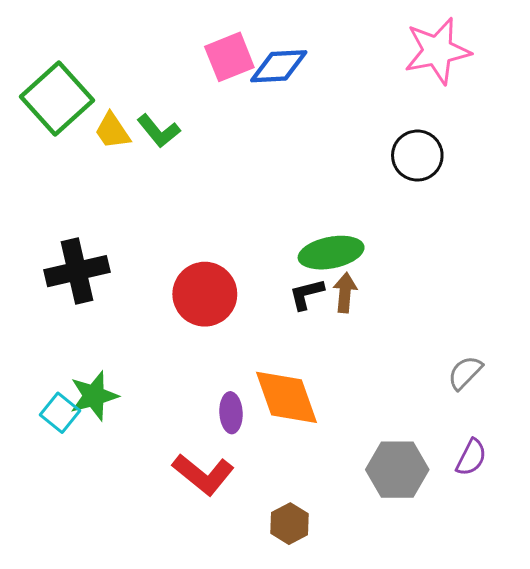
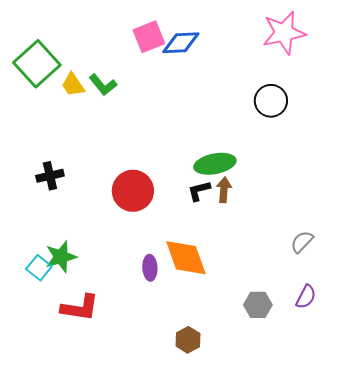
black cross: (77, 271) -> (50, 176), size x0.7
gray hexagon: (397, 470) -> (258, 305), size x0.7
red L-shape: (203, 474) -> (80, 308), moved, turned -30

